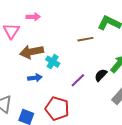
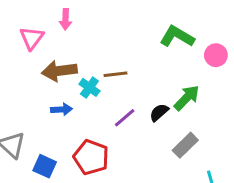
pink arrow: (33, 17) -> (65, 19), turned 88
brown line: (85, 39) -> (115, 74), moved

